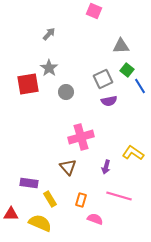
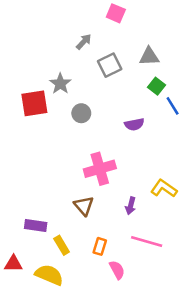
gray arrow: (49, 34) -> (84, 42), moved
gray square: (103, 79) -> (110, 65), moved
pink semicircle: (95, 219) -> (117, 270), turned 42

